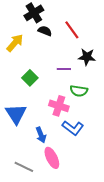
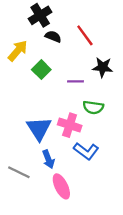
green square: (30, 78) -> (41, 70), moved
blue triangle: (16, 114) -> (39, 129), moved
gray line: (24, 167) -> (19, 172), moved

